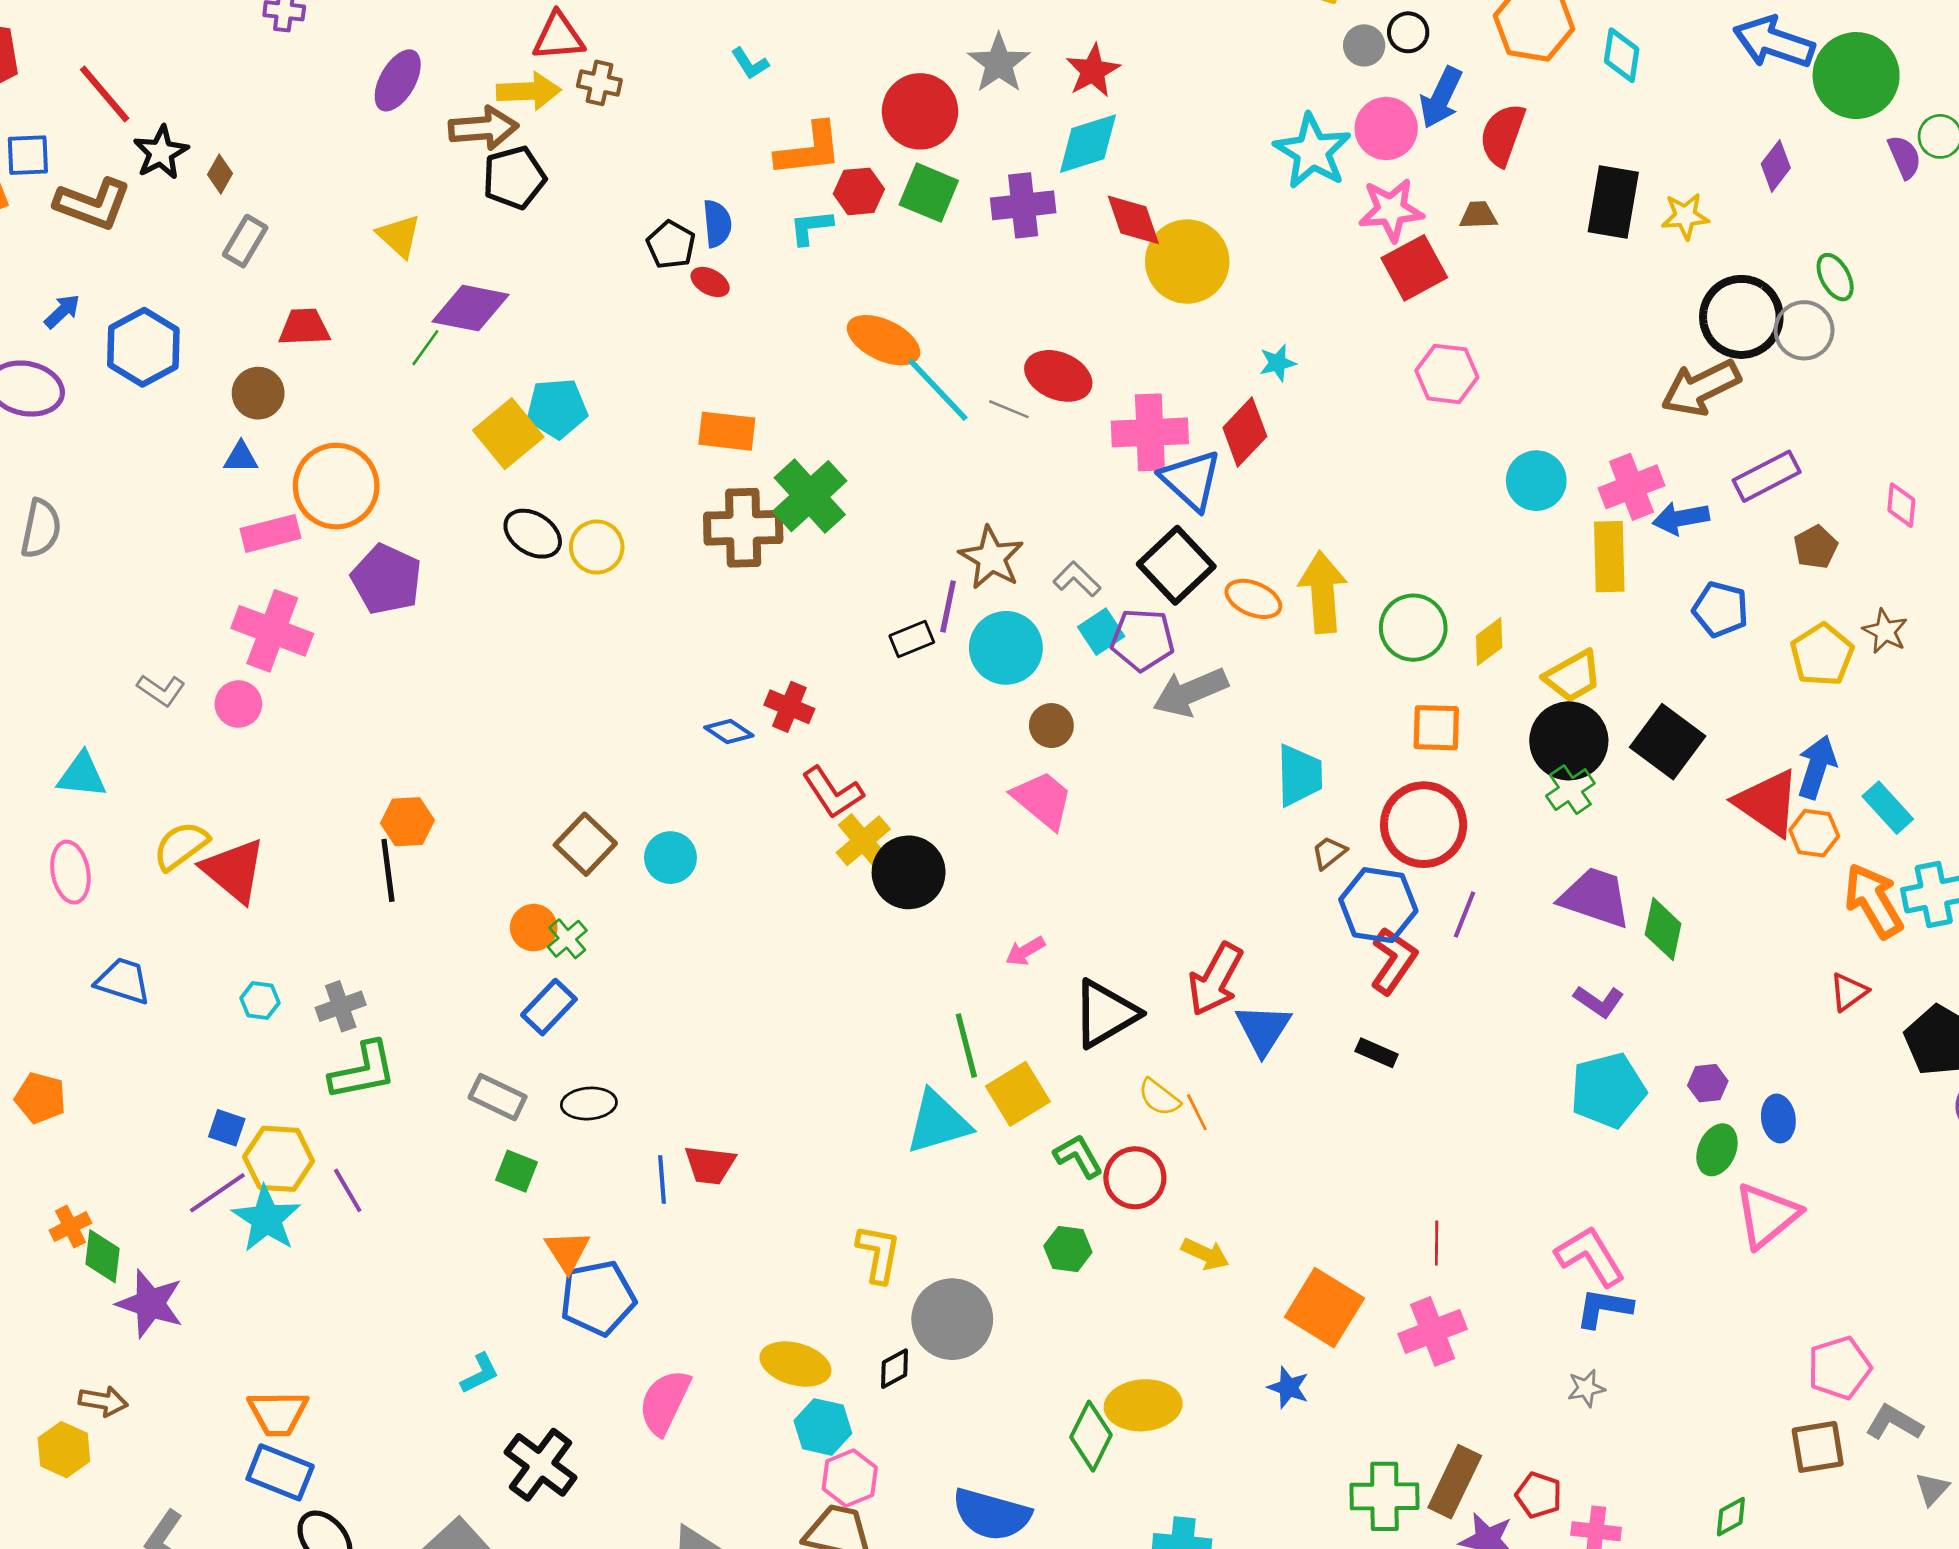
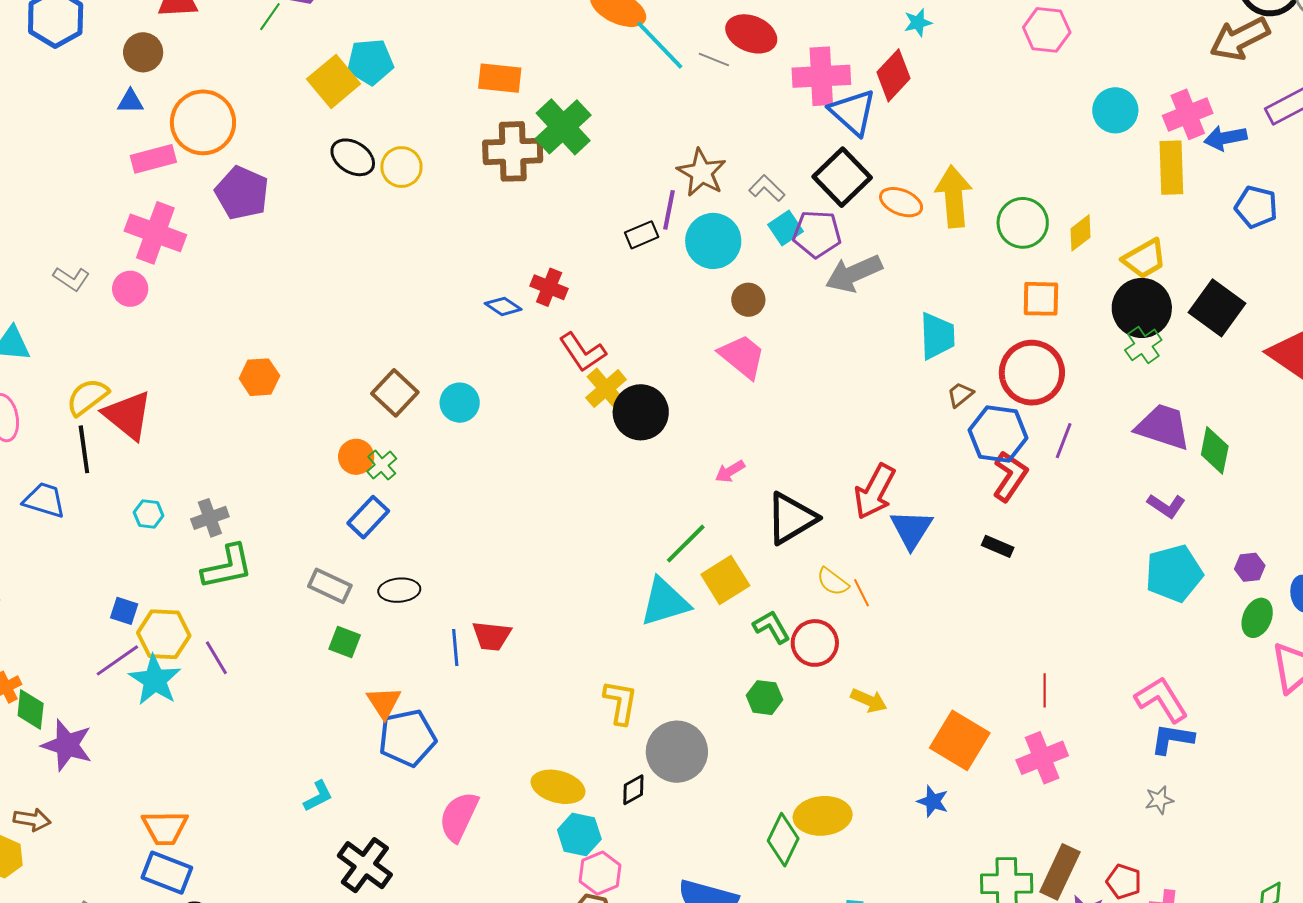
black line: (388, 870) -> (84, 449), moved
green line: (966, 1046) -> (686, 544), turned 60

